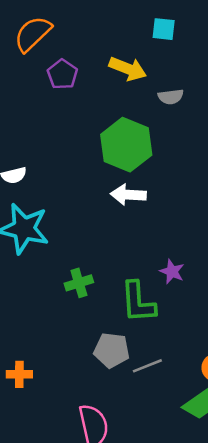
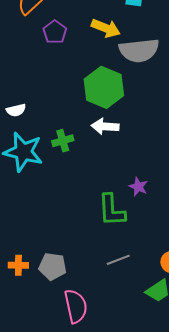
gray semicircle: (171, 97) -> (139, 50), size x2.0
green cross: (79, 283) -> (63, 141), moved
gray pentagon: (112, 350) -> (53, 266), moved

